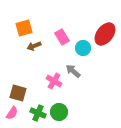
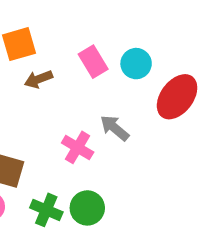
red ellipse: (105, 34) -> (177, 97), moved
cyan circle: (83, 48) -> (136, 64), moved

